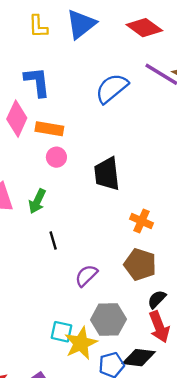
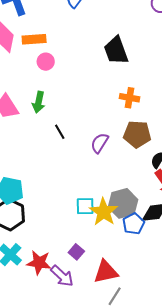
black trapezoid: (107, 174) -> (116, 51), moved
purple semicircle: (86, 276) -> (100, 143), moved
gray hexagon: (108, 319) -> (123, 203), moved

